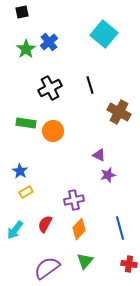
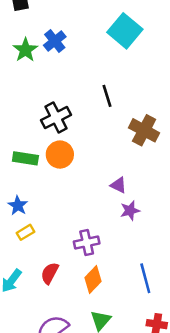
black cross: (50, 88) -> (56, 118), moved
green rectangle: (26, 123) -> (25, 158), moved

